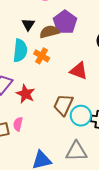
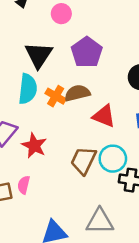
black triangle: (28, 24) -> (39, 55), size x1.6
brown semicircle: (49, 32) -> (77, 93), moved
cyan circle: (81, 116) -> (113, 159), moved

